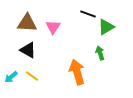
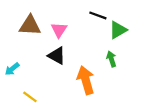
black triangle: (28, 50) -> (57, 56), moved
yellow line: (32, 76) -> (30, 97), moved
cyan arrow: (11, 77) -> (12, 69), moved

